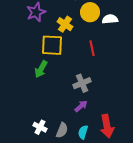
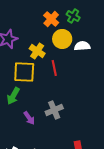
red line: (92, 48) -> (54, 68), moved
purple arrow: (81, 106) -> (29, 118), moved, turned 96

